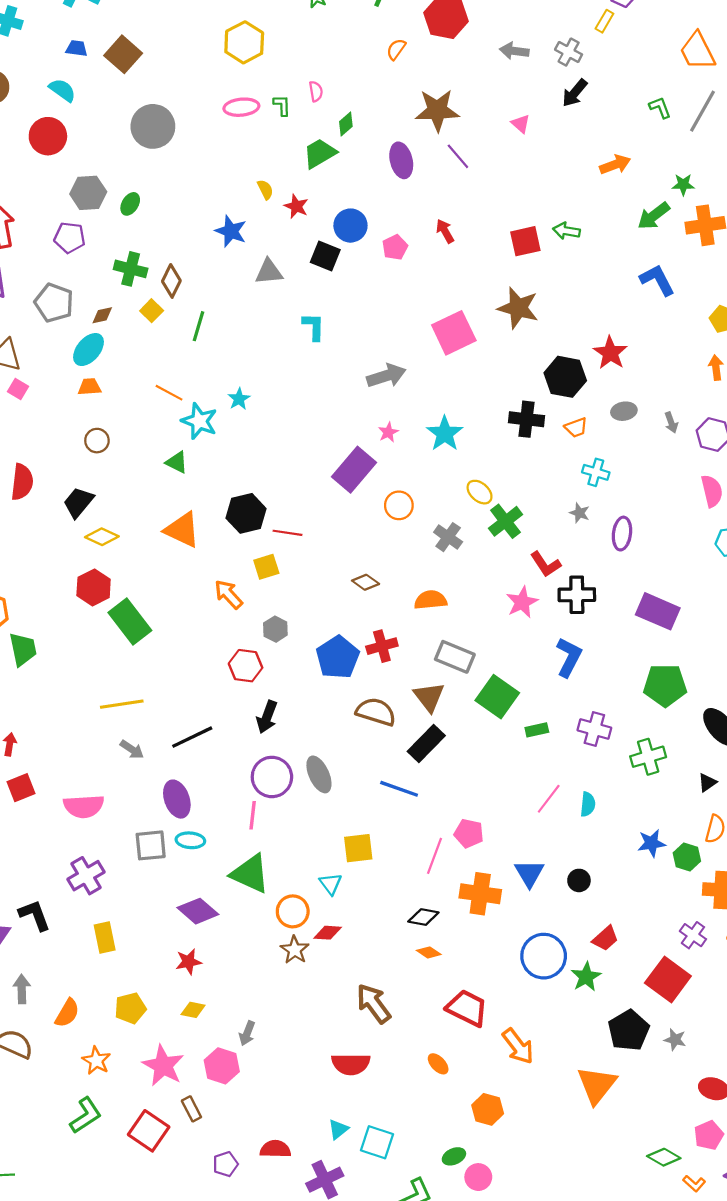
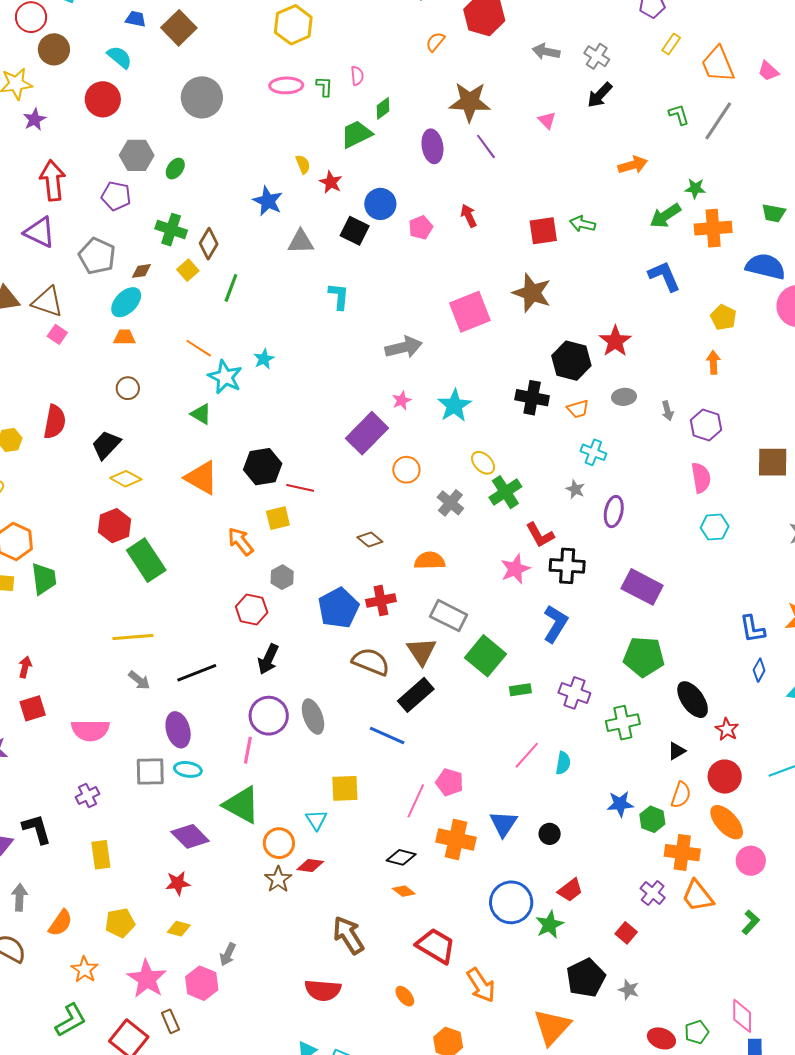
yellow rectangle: (604, 21) -> (671, 44), moved
purple cross: (86, 876) -> (88, 795), size x0.7
red square: (668, 979) -> (626, 933), size x0.5

